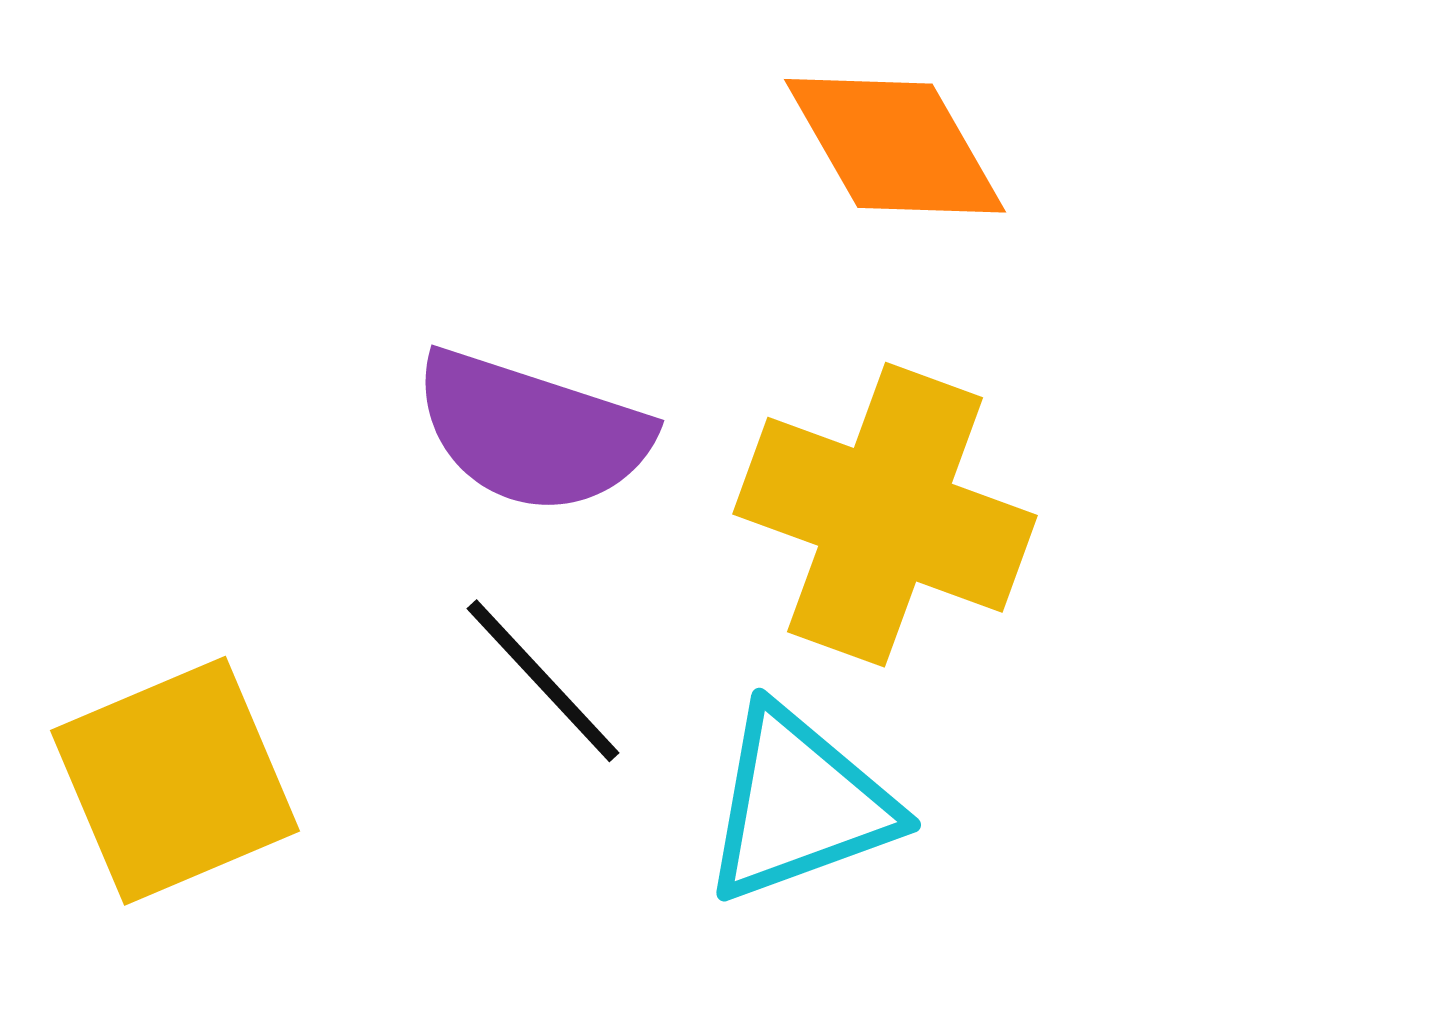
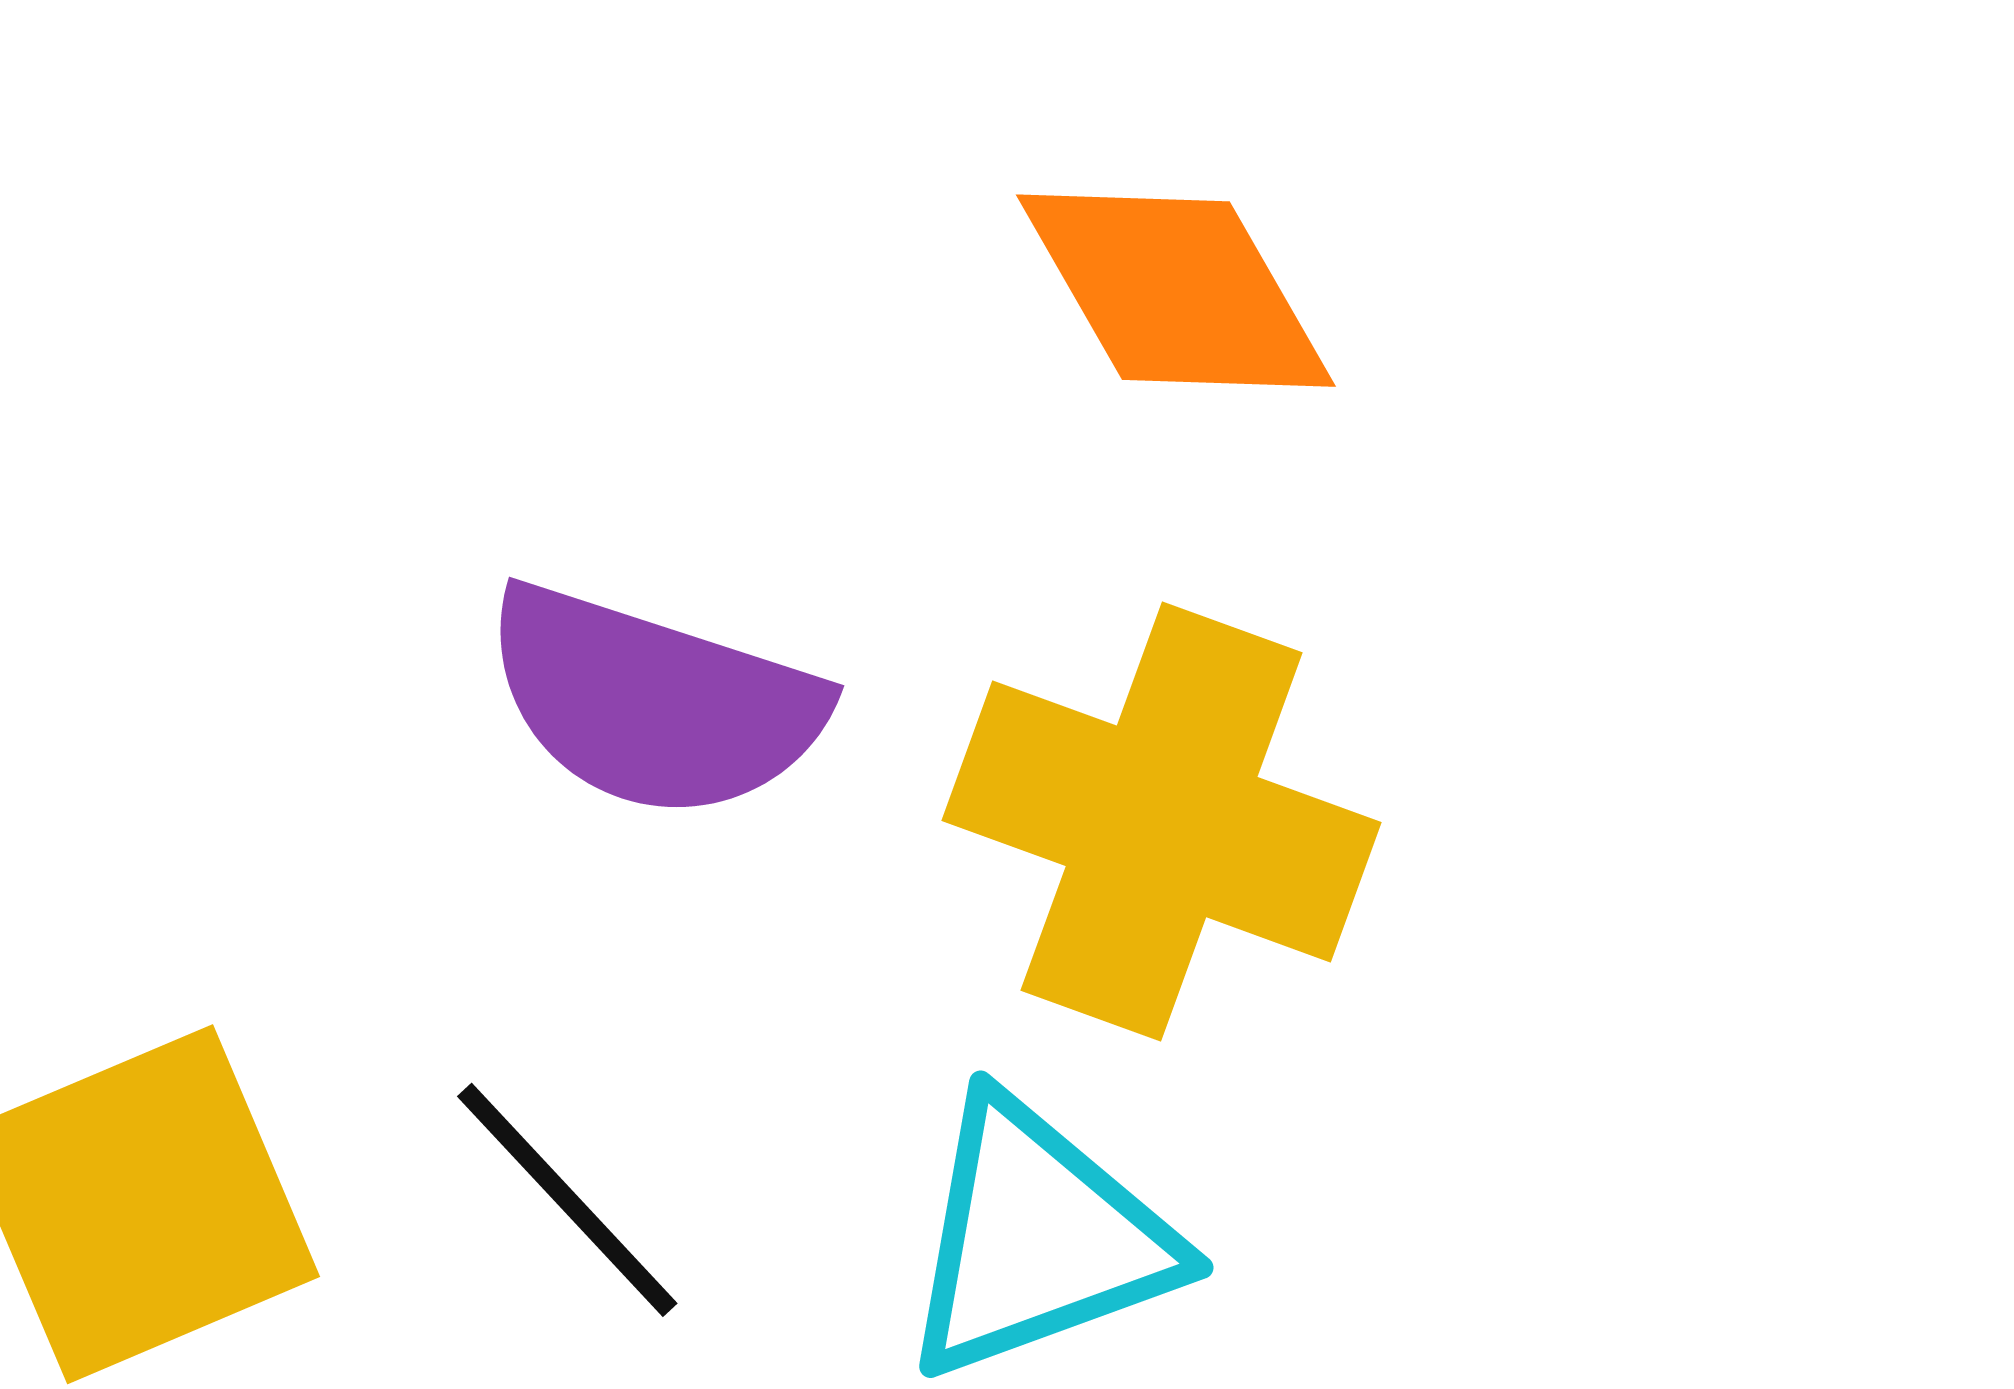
black line: (543, 681) -> (567, 1200), moved

